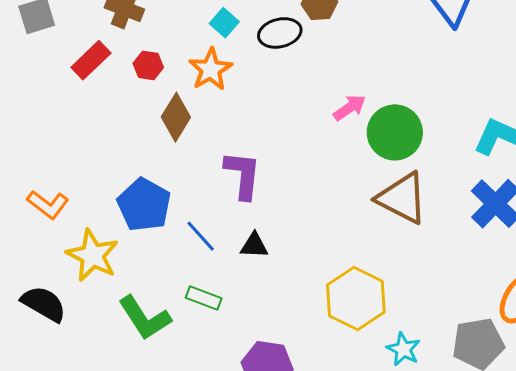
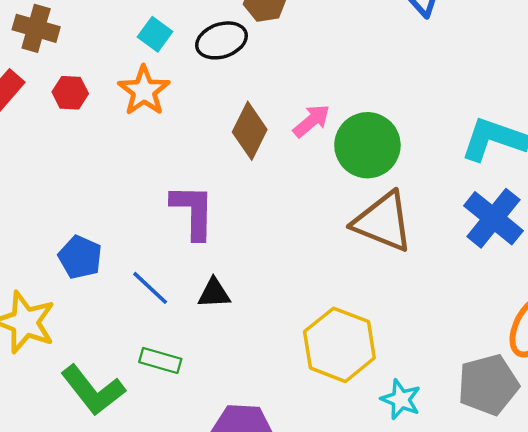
brown diamond: (176, 117) -> (250, 131), moved
blue pentagon: (144, 205) -> (80, 257), size x0.7

